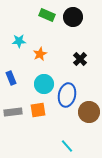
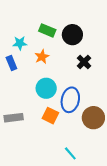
green rectangle: (47, 15) -> (47, 30), moved
black circle: (73, 17) -> (72, 35), moved
blue rectangle: (11, 78) -> (11, 63), moved
orange square: (38, 110) -> (50, 116), moved, turned 35

